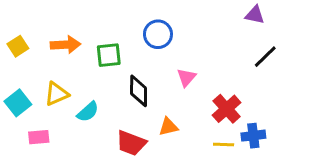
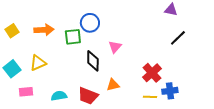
blue circle: (158, 34) -> (90, 23), moved
pink triangle: (186, 77) -> (115, 47), moved
cyan semicircle: (88, 112) -> (59, 96), moved, turned -147

